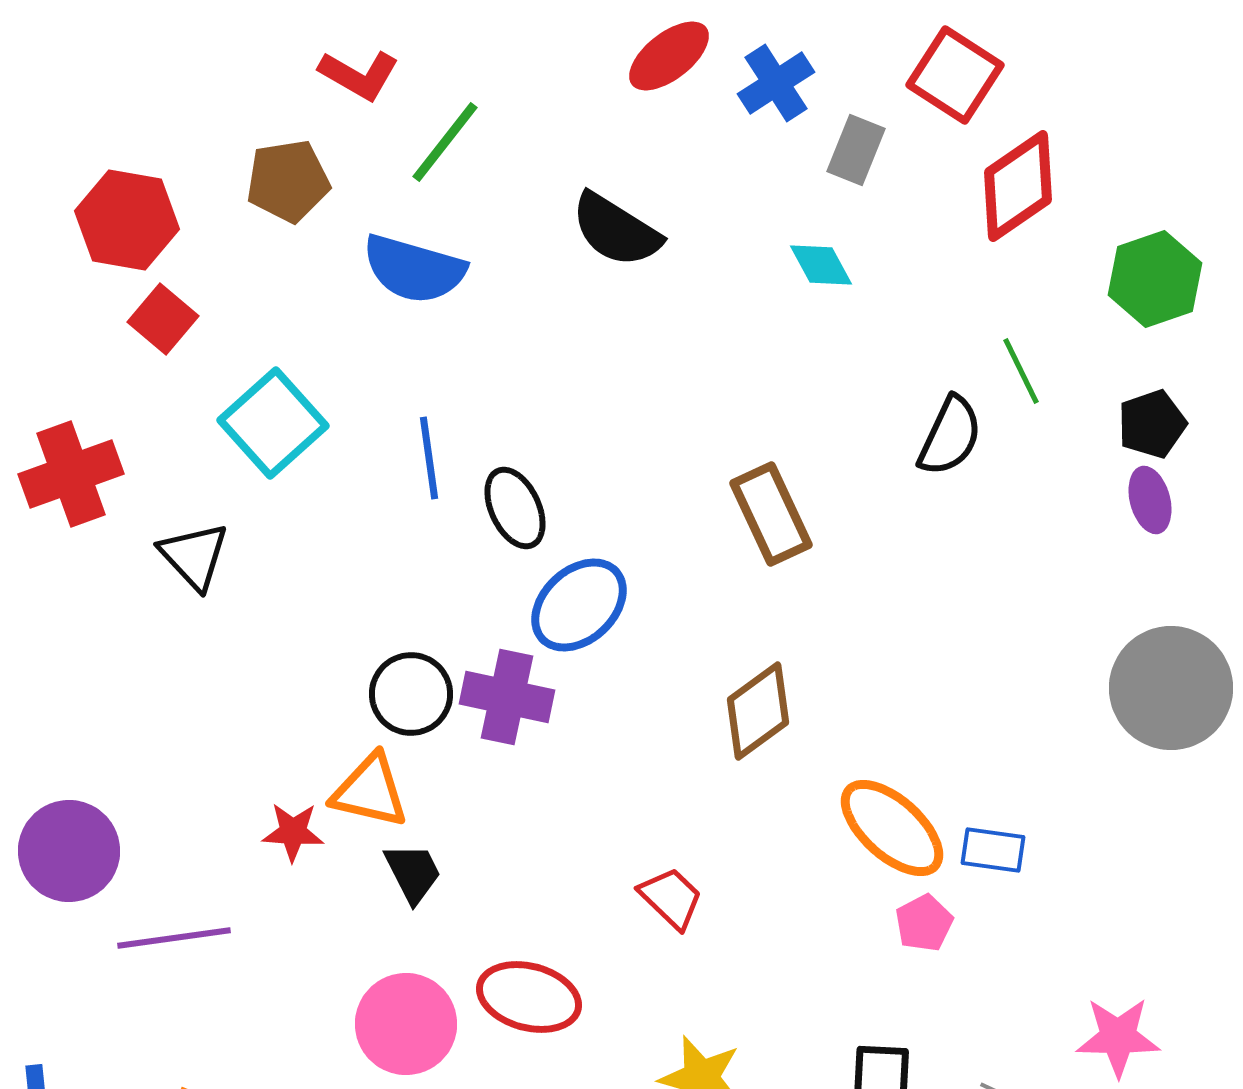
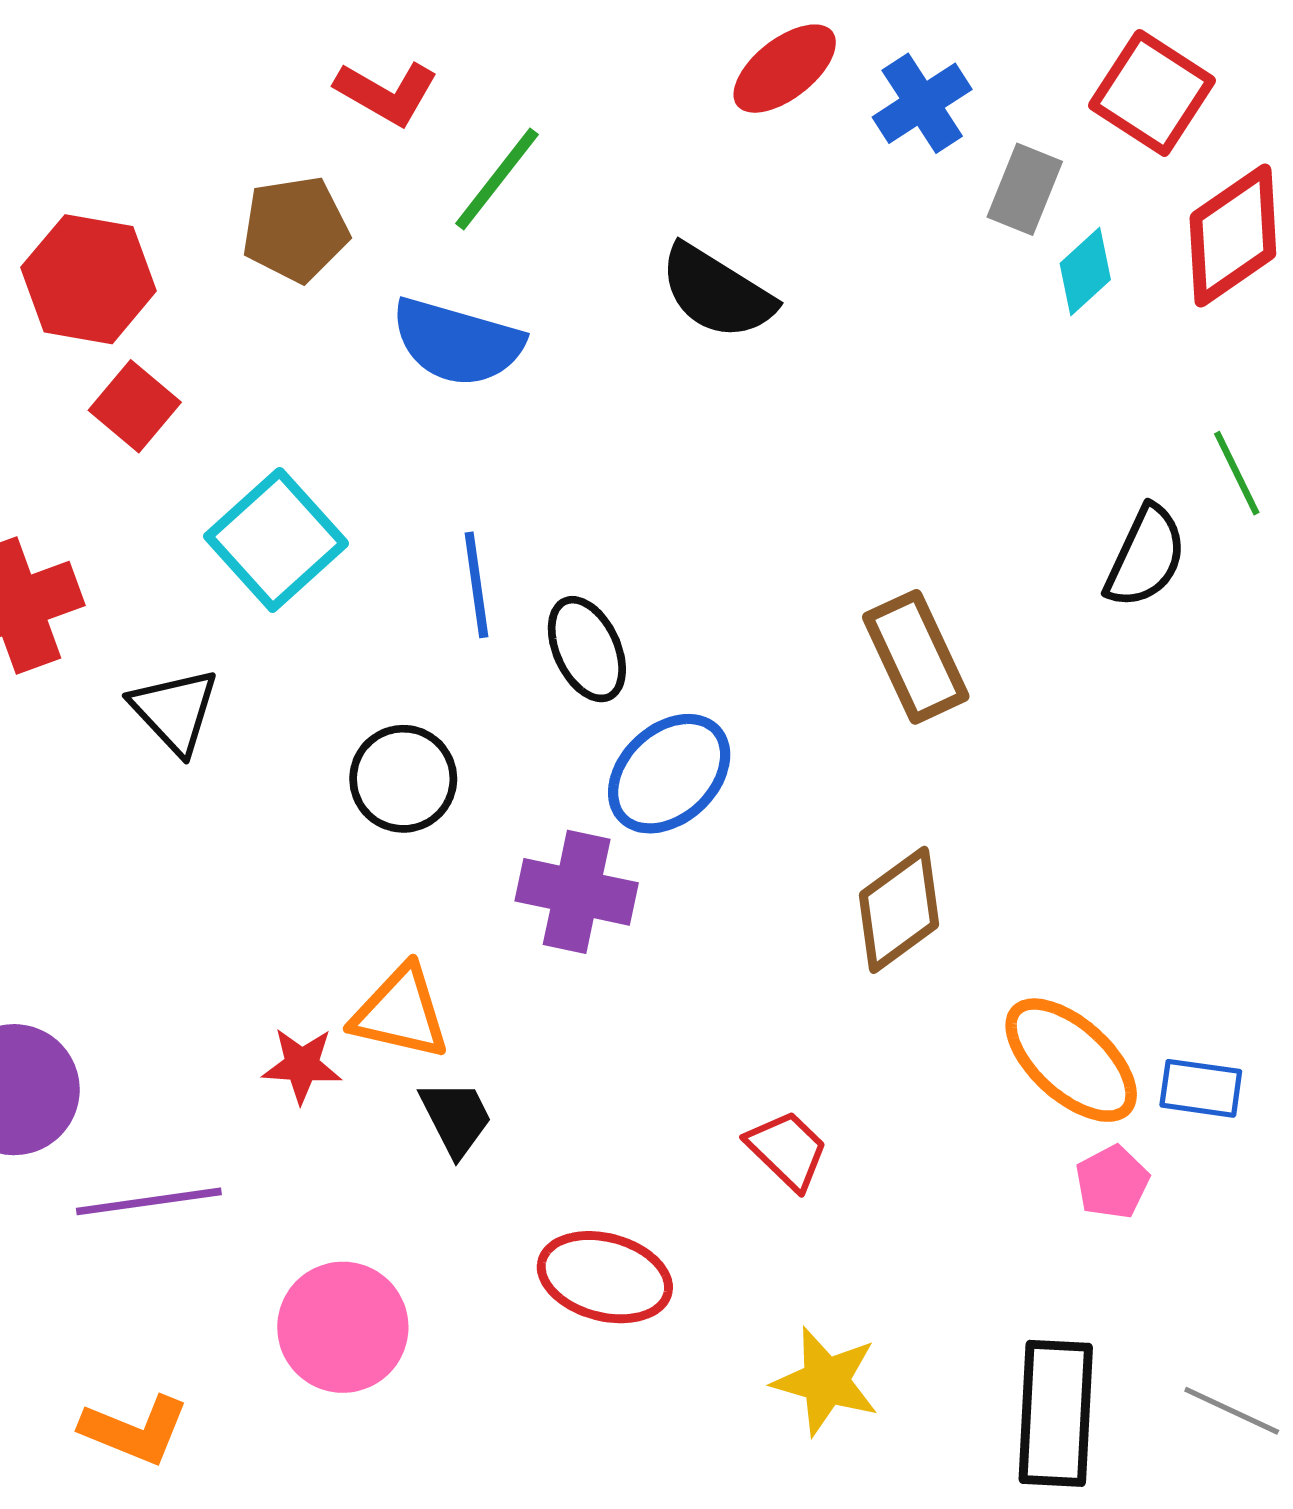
cyan diamond: (821, 265) -> (1085, 271), moved, turned 76
black circle: (411, 694) -> (403, 779), moved
pink circle: (406, 1024) -> (343, 1327), moved

